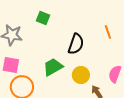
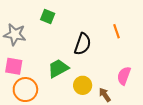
yellow circle: (81, 75) -> (83, 85), moved

